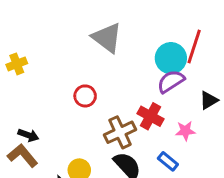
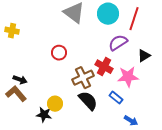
cyan circle: (171, 58) -> (108, 14), moved
yellow cross: (17, 64) -> (12, 31), turned 32
pink star: (185, 131) -> (128, 77), size x1.5

